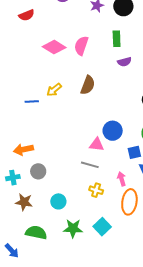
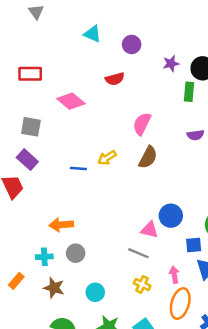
red semicircle: (27, 15) -> (115, 79), moved
green rectangle: (117, 39) -> (189, 92), moved
pink semicircle: (81, 46) -> (142, 124), moved
pink diamond: (54, 47) -> (71, 101), moved

